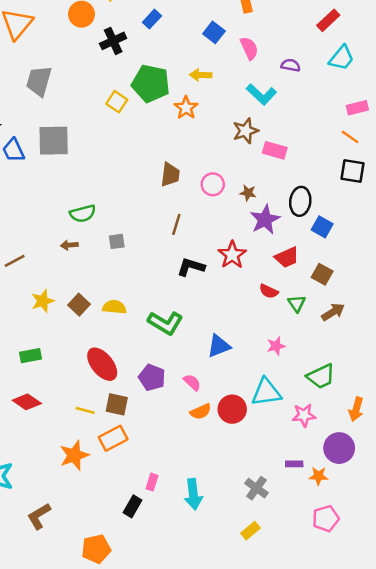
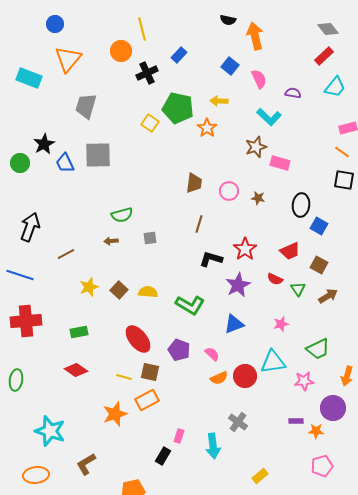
purple star: (265, 220) -> (238, 285), moved
gray cross: (257, 488) -> (238, 422), moved

